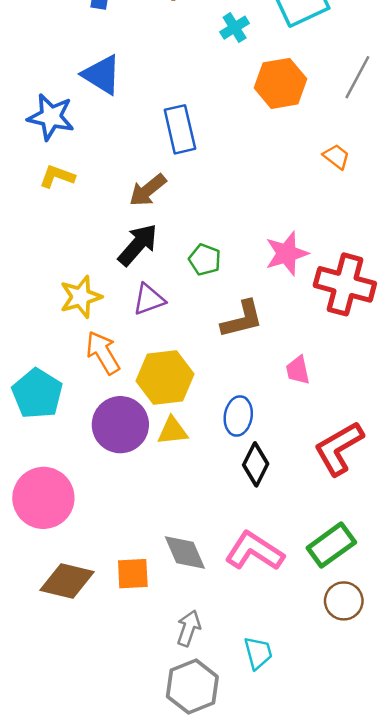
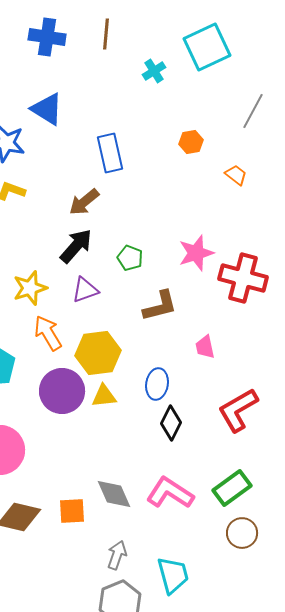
orange hexagon: (280, 83) -> (191, 142), moved, size x0.6
cyan trapezoid: (258, 653) -> (173, 575), size x1.4

